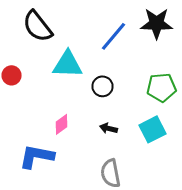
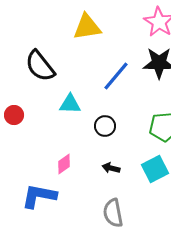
cyan triangle: (68, 64) -> (70, 104), size x0.7

